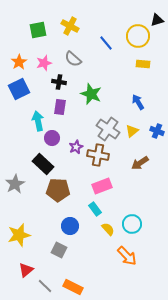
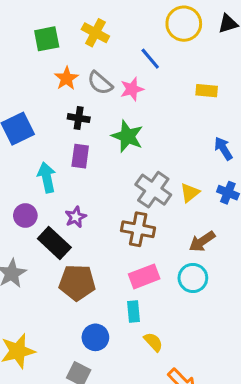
yellow circle: (138, 36) -> (184, 24), moved
orange star: (19, 62) -> (66, 78), moved
pink star: (44, 63) -> (132, 89), moved
blue arrow: (138, 102) -> (223, 149), moved
purple circle: (52, 138) -> (25, 216), moved
purple star: (76, 147) -> (76, 217), moved
cyan rectangle: (95, 209) -> (133, 311), turned 32
cyan circle: (132, 224) -> (193, 278), moved

